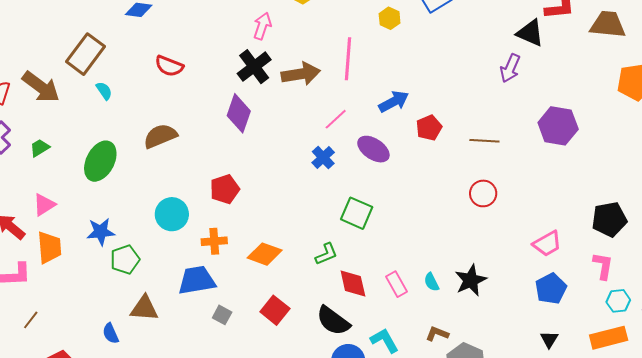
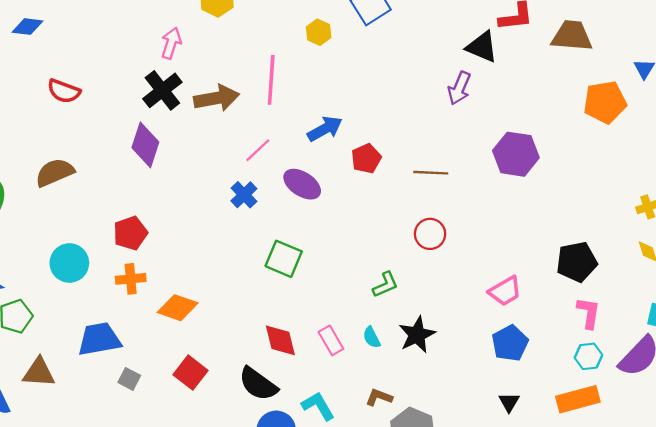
orange cross: (214, 241) -> (131, 279), moved
green L-shape: (326, 254) -> (385, 285), moved
pink L-shape: (603, 266) -> (589, 313), moved

